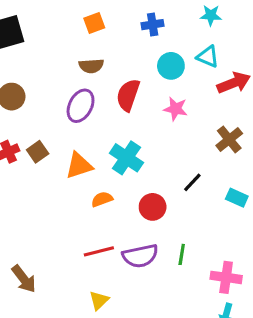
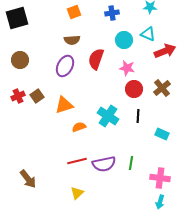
cyan cross: (126, 158) -> (108, 116), moved
black line: (192, 182) -> (138, 116), turned -40
cyan rectangle: (237, 198) -> (162, 134), moved
red circle: (153, 207) -> (134, 89), moved

